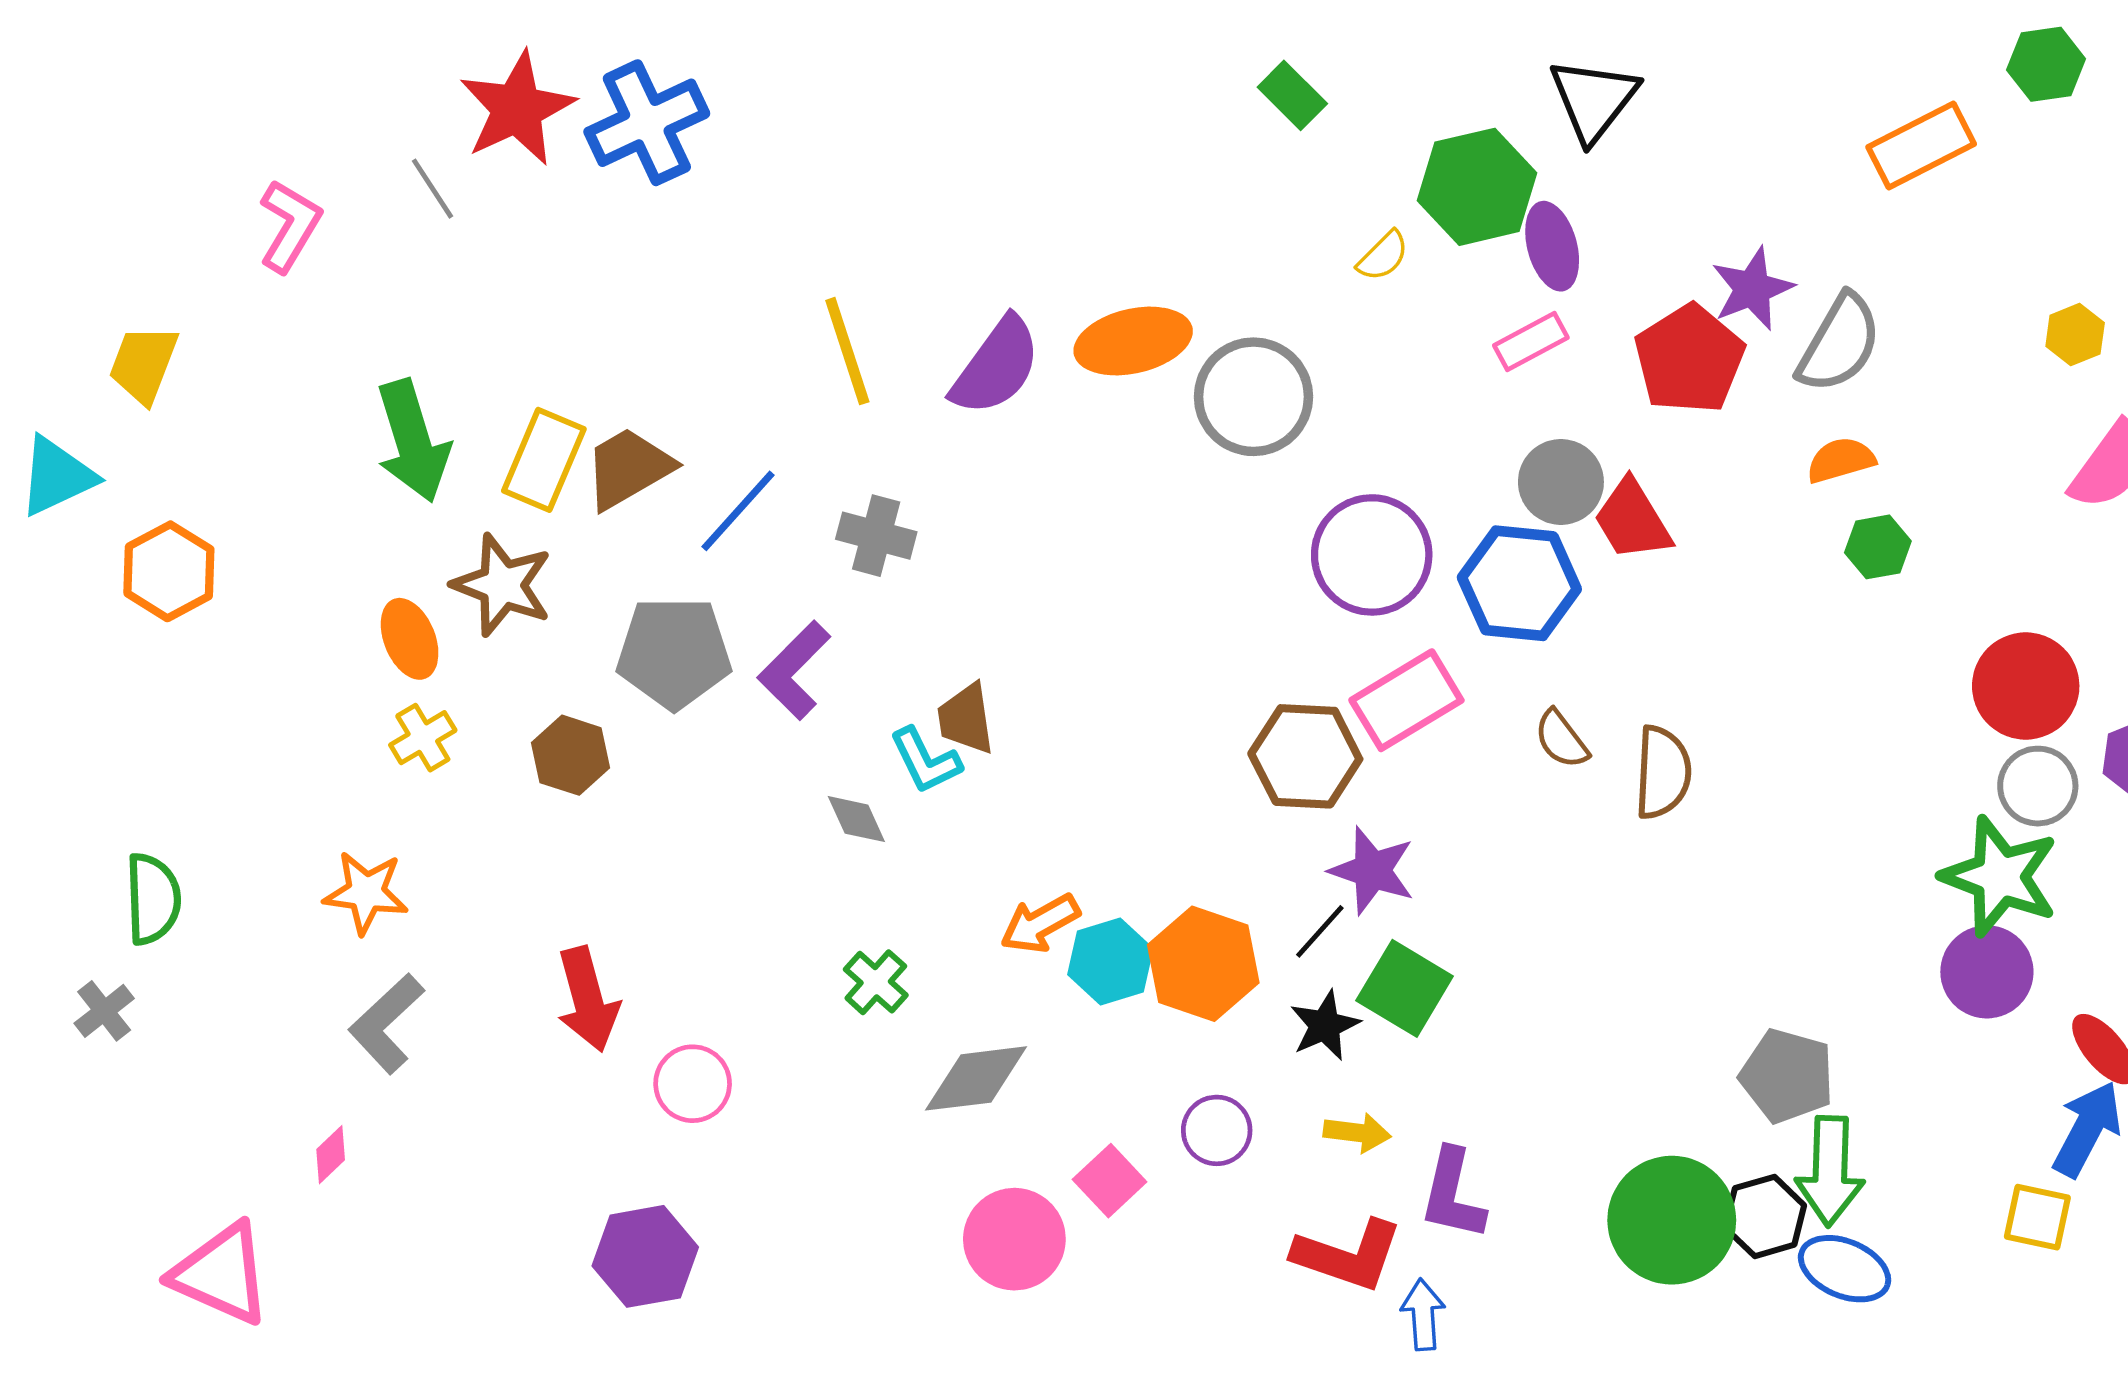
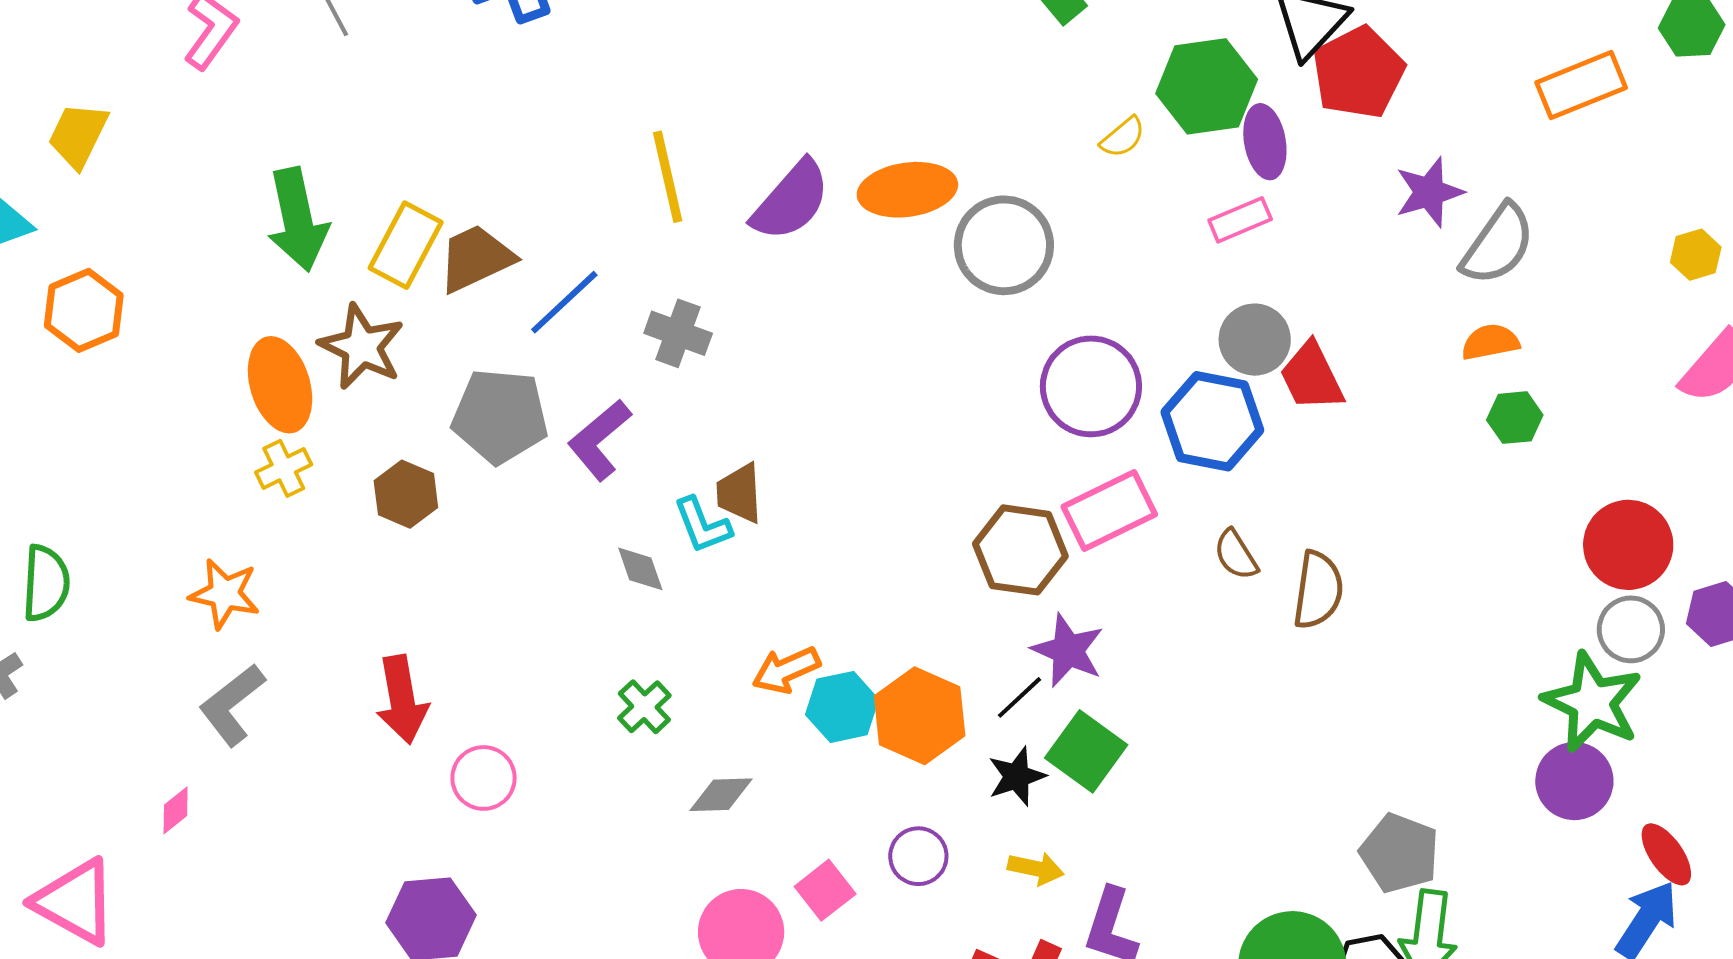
red pentagon: (1689, 359) -> (1358, 73), moved
orange ellipse: (410, 639) -> (280, 385), size x1.4
gray diamond: (976, 1078) -> (721, 795), size x0.7

